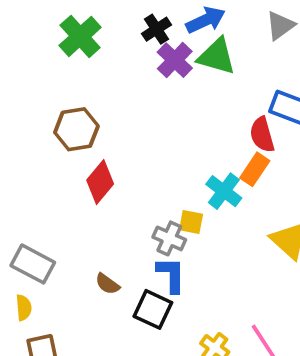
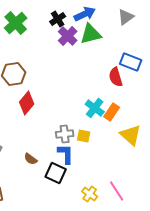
green triangle: (217, 56) -> (91, 34), turned -30
orange rectangle: (255, 169) -> (112, 112), moved
yellow square: (191, 222) -> (84, 136), moved
gray cross: (169, 238) -> (65, 134), turned -30

